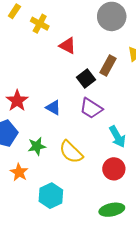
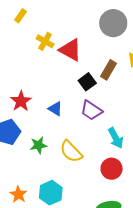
yellow cross: (40, 24) -> (45, 41), moved
red triangle: (67, 46) -> (70, 50), size x1.4
orange star: (19, 172) -> (18, 194), moved

